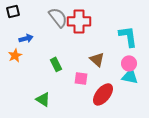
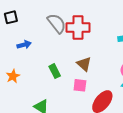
orange star: (15, 55) -> (13, 76), moved
brown triangle: (97, 59) -> (84, 64), moved

